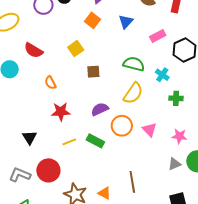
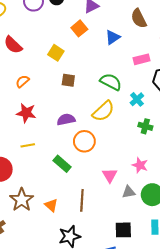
yellow square: (76, 49) -> (56, 53), turned -35
orange semicircle: (50, 83) -> (22, 81), turned 64
pink triangle: (149, 130) -> (110, 175), moved
green rectangle: (95, 141) -> (62, 164), moved

